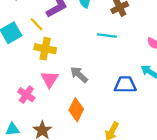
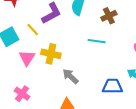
yellow cross: (45, 49) -> (51, 54), moved
pink triangle: (50, 79) -> (27, 58), moved

